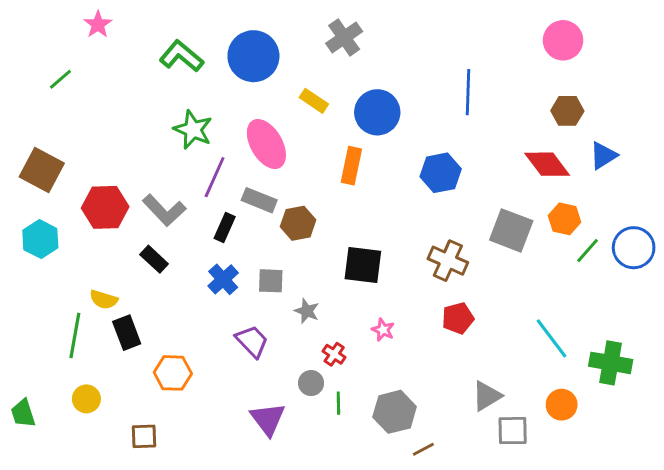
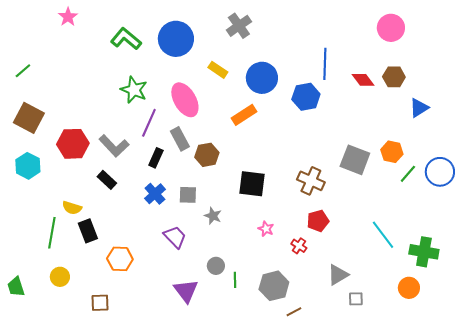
green line: (60, 79) -> (23, 71), moved
red diamond: (547, 164) -> (363, 80), moved, size x0.7
orange rectangle: (351, 166) -> (244, 115), turned 45
blue hexagon: (441, 173) -> (306, 97), moved
gray rectangle: (259, 200) -> (180, 139), turned 40
red cross: (334, 354) -> (299, 246), moved
orange circle: (562, 405) -> (409, 288), moved
gray square: (513, 431) -> (356, 299), size x0.7

